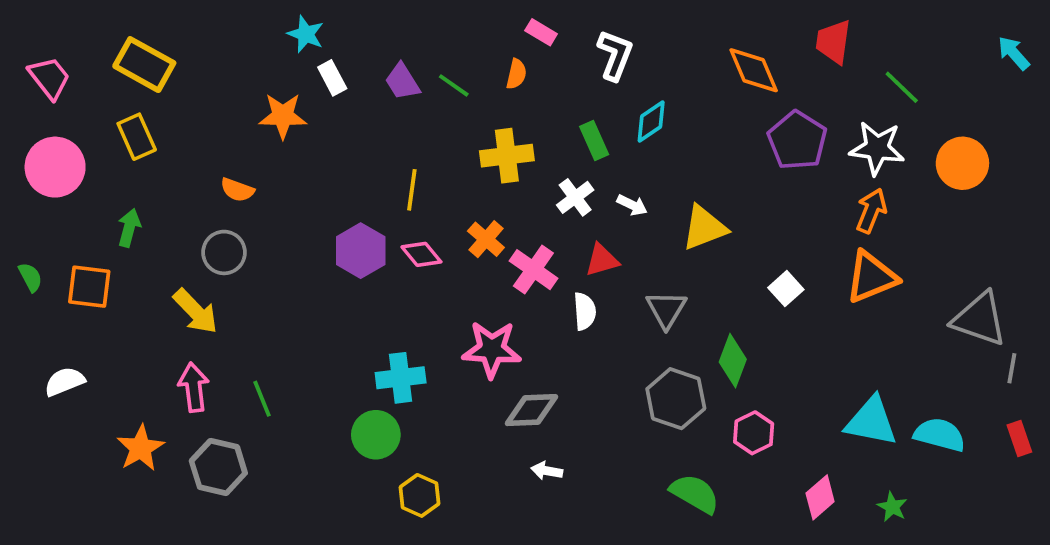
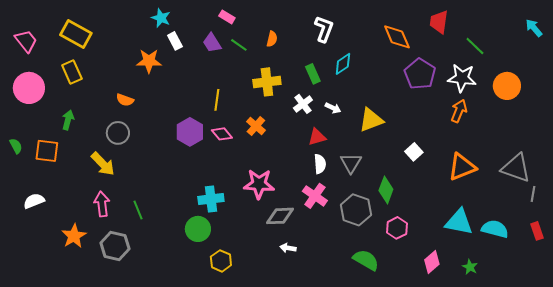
pink rectangle: (541, 32) -> (227, 17), moved
pink cross: (533, 270) -> (315, 196), moved
orange triangle: (871, 277) -> (462, 167), moved
white semicircle: (585, 311) -> (320, 164), moved

